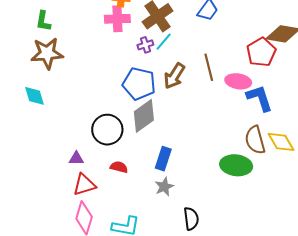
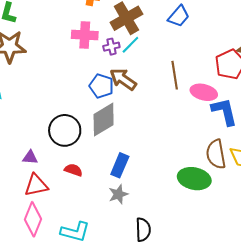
pink cross: (117, 19) -> (85, 35), moved
brown arrow: (174, 76) -> (123, 79), moved, turned 88
blue pentagon: (139, 84) -> (101, 86), size x0.7

